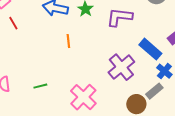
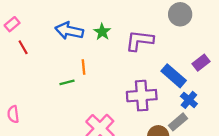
purple cross: (121, 67) -> (142, 96), turned 36
green line: (40, 86) -> (67, 82), moved

